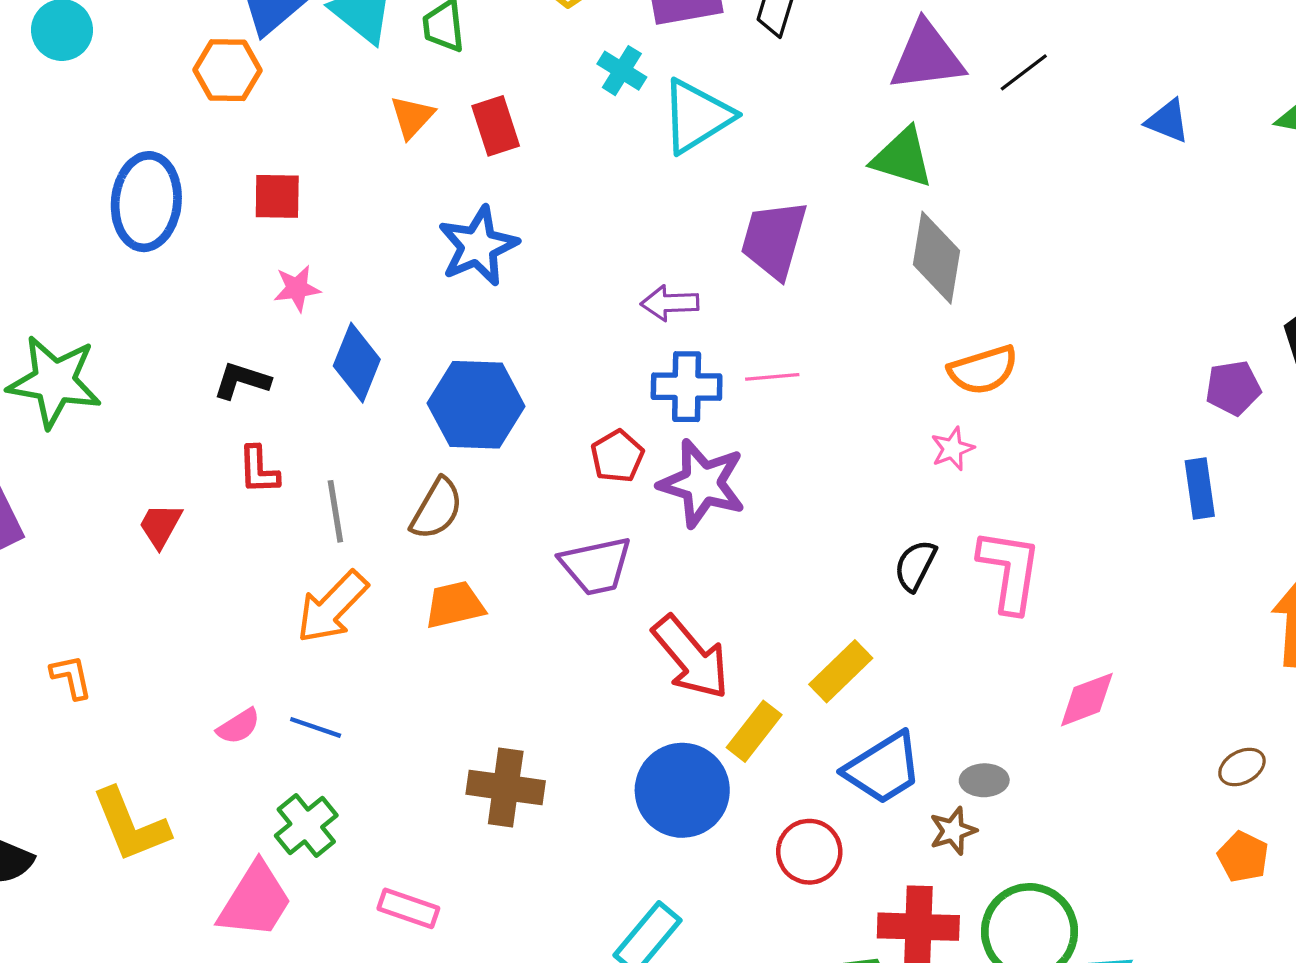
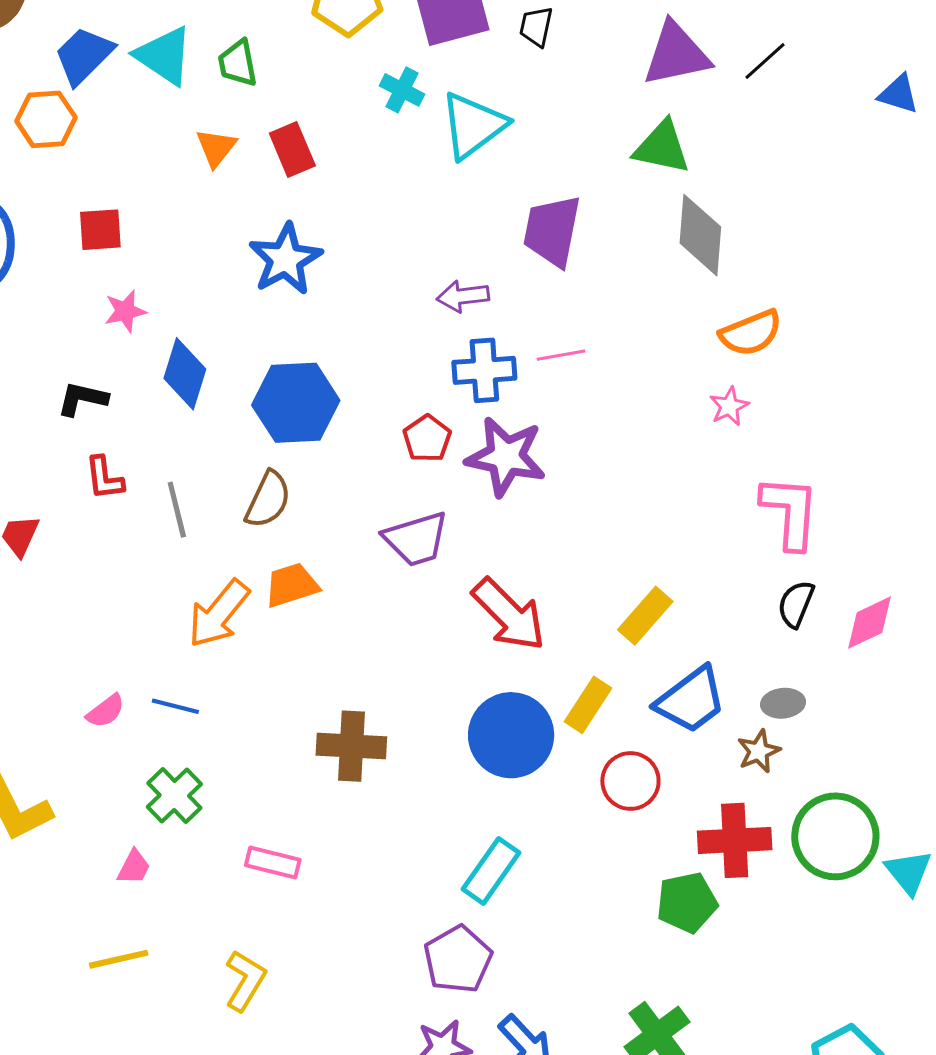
black semicircle: (915, 565) -> (796, 604), moved
orange arrow: (332, 607) -> (219, 614), moved
yellow rectangle: (754, 731) -> (588, 705), moved
pink trapezoid: (255, 901) -> (134, 867), size x0.5

